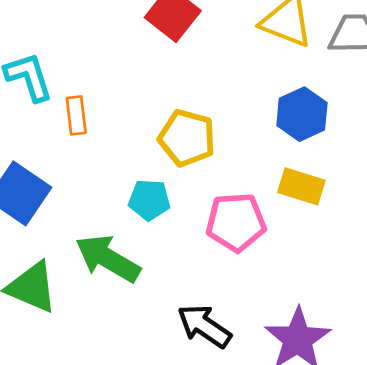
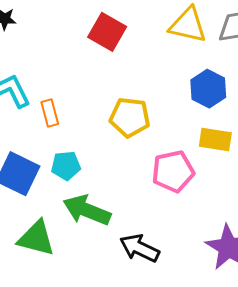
cyan pentagon: (149, 200) -> (66, 166), moved
black arrow: (204, 326) -> (140, 248), moved

